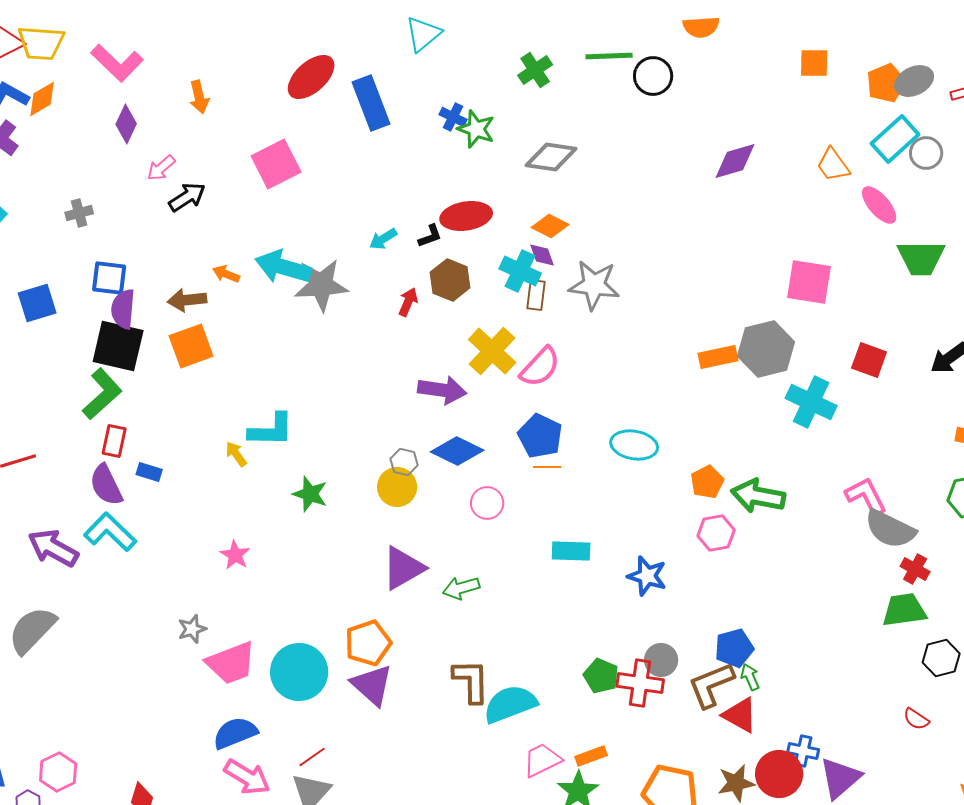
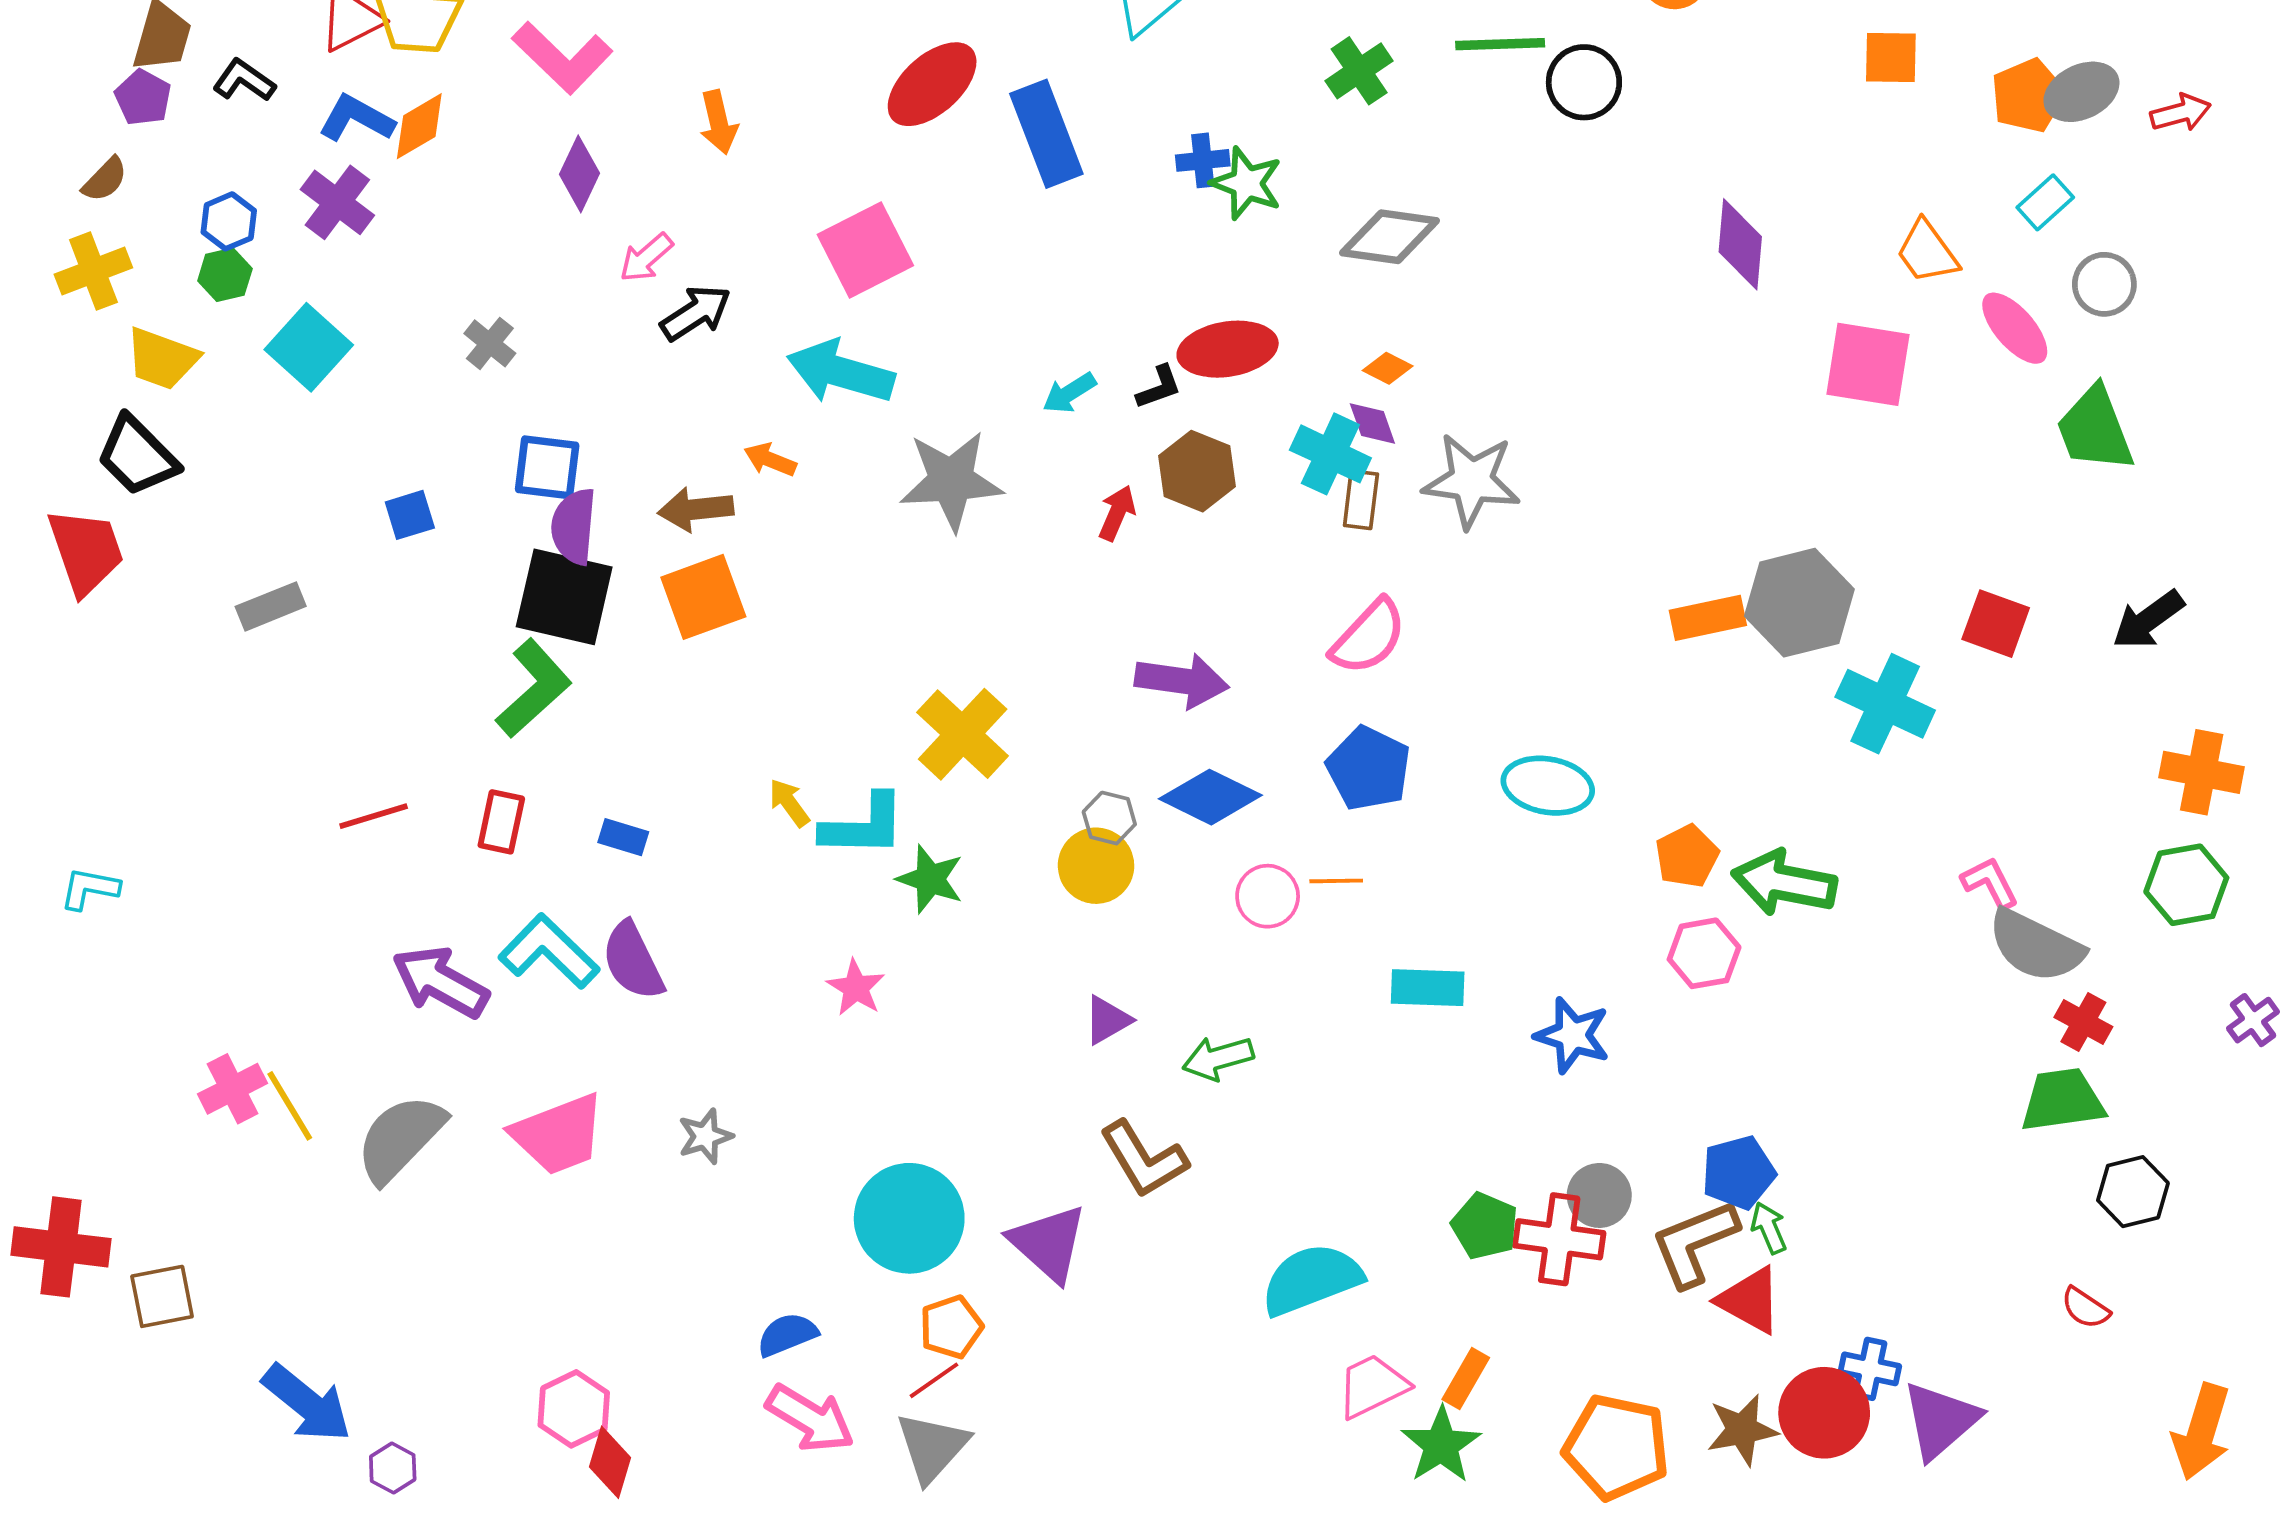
blue cross: (453, 117) -> (1203, 160), turned -32
cyan rectangle: (895, 139) -> (2045, 202), size x0.6
gray circle: (926, 153) -> (2104, 284), moved
purple diamond: (735, 161) -> (1740, 244), turned -69
gray cross: (79, 213) -> (490, 343), turned -36
orange diamond: (550, 226) -> (1388, 368), size x0.7
green trapezoid: (921, 258) -> (2095, 429), turned 69
cyan arrow: (283, 267) -> (841, 372), moved
pink square: (809, 282) -> (1868, 364), moved
blue square: (37, 303) -> (410, 515), size x0.7
yellow cross: (492, 351) -> (963, 734), moved
cyan L-shape: (271, 430) -> (863, 826), moved
red rectangle: (114, 441) -> (501, 822), moved
orange line: (547, 467) -> (1336, 881), moved
purple semicircle: (106, 485) -> (633, 961), moved
pink L-shape: (866, 496) -> (1990, 883), size x0.7
pink star: (235, 555) -> (856, 988), moved
purple triangle: (403, 568) -> (1107, 1020), size x0.6
orange pentagon: (368, 643) -> (951, 1327), moved, size x0.7
pink trapezoid: (231, 663) -> (558, 1134), moved
brown L-shape: (471, 681) -> (1144, 1159), moved, turned 150
blue semicircle: (235, 733) -> (787, 1335), size x0.7
orange rectangle: (591, 756) -> (1466, 1378), turned -40
pink hexagon: (58, 772) -> (574, 1409), moved

